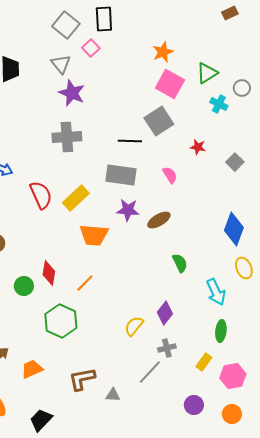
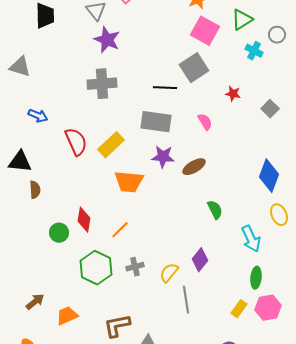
gray cross: (167, 348) -> (135, 267), moved
gray line: (150, 372) -> (186, 300), moved, turned -52
pink hexagon: (233, 376) -> (268, 308), moved

